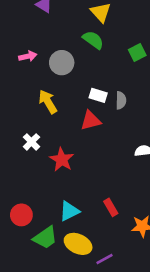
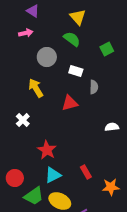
pink arrow: (28, 56) -> (26, 33), moved
white rectangle: (98, 95) -> (76, 71), moved
red star: (62, 160) -> (47, 150), moved

